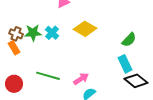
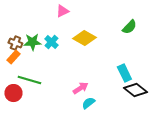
green semicircle: (129, 40) -> (129, 27), moved
orange rectangle: (14, 48) -> (13, 57), turned 72
green line: (48, 76) -> (29, 80), moved

